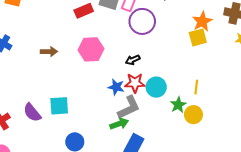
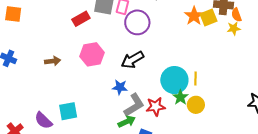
yellow square: (198, 37) -> (208, 17), moved
black arrow: (133, 60) -> (132, 60), size x1.6
red star: (135, 83) -> (156, 107), moved
cyan circle: (156, 87) -> (174, 80), moved, size x1.4

